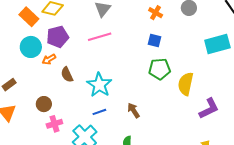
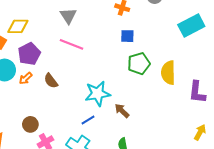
pink line: (100, 37) -> (71, 44), turned 50
brown semicircle: (67, 75) -> (51, 81), moved
cyan star: (99, 85) -> (98, 94), moved, turned -30
purple L-shape: (209, 109) -> (197, 92), turned 135

